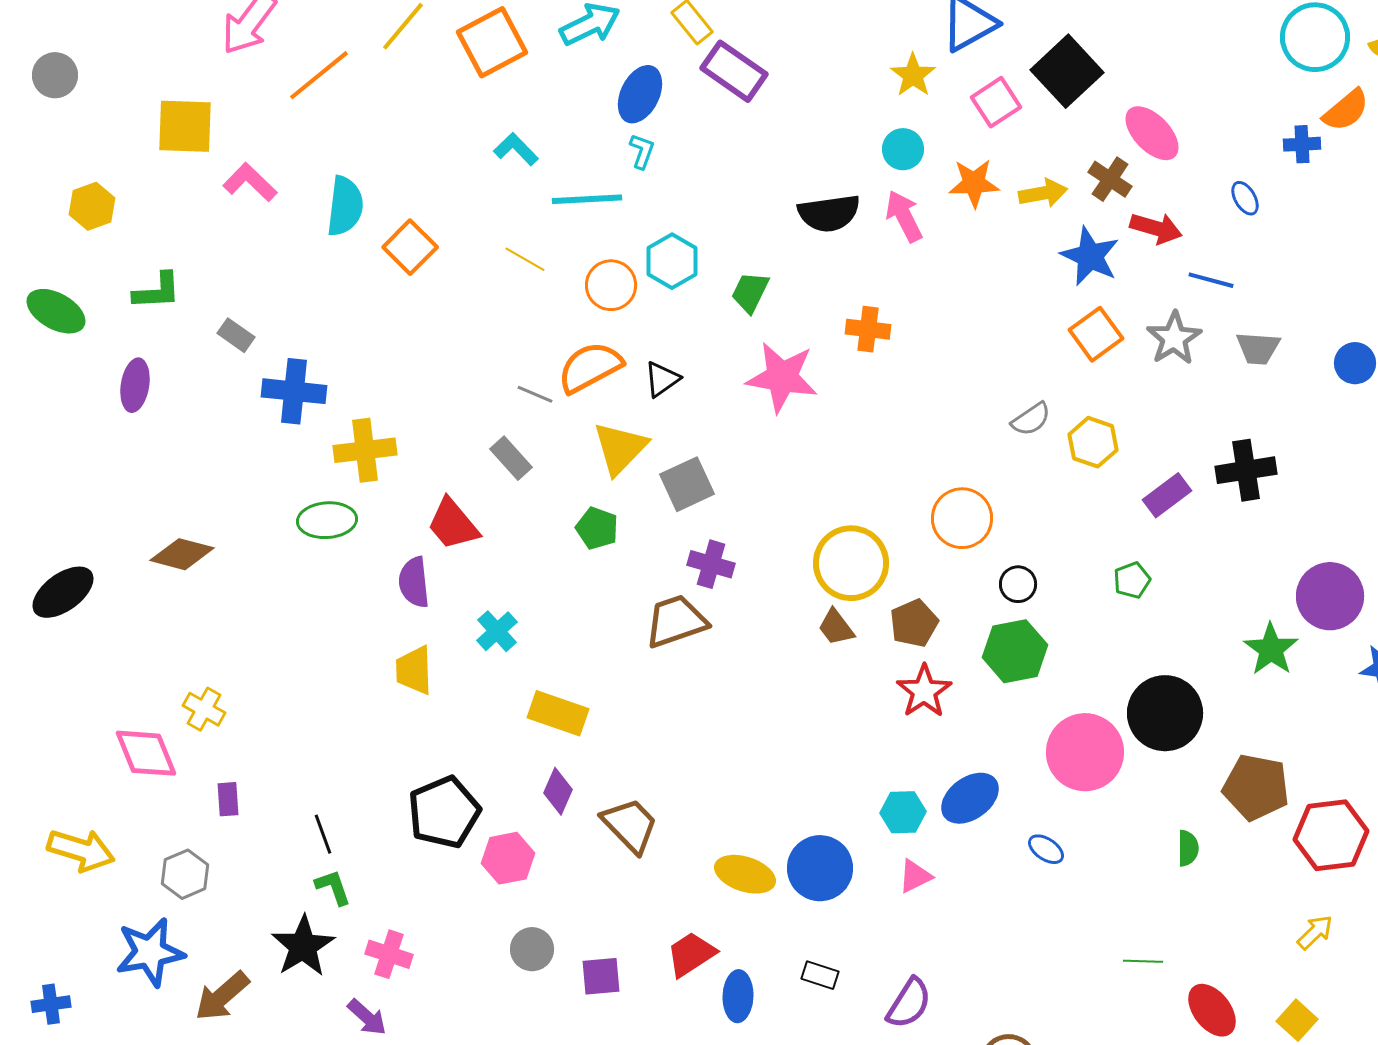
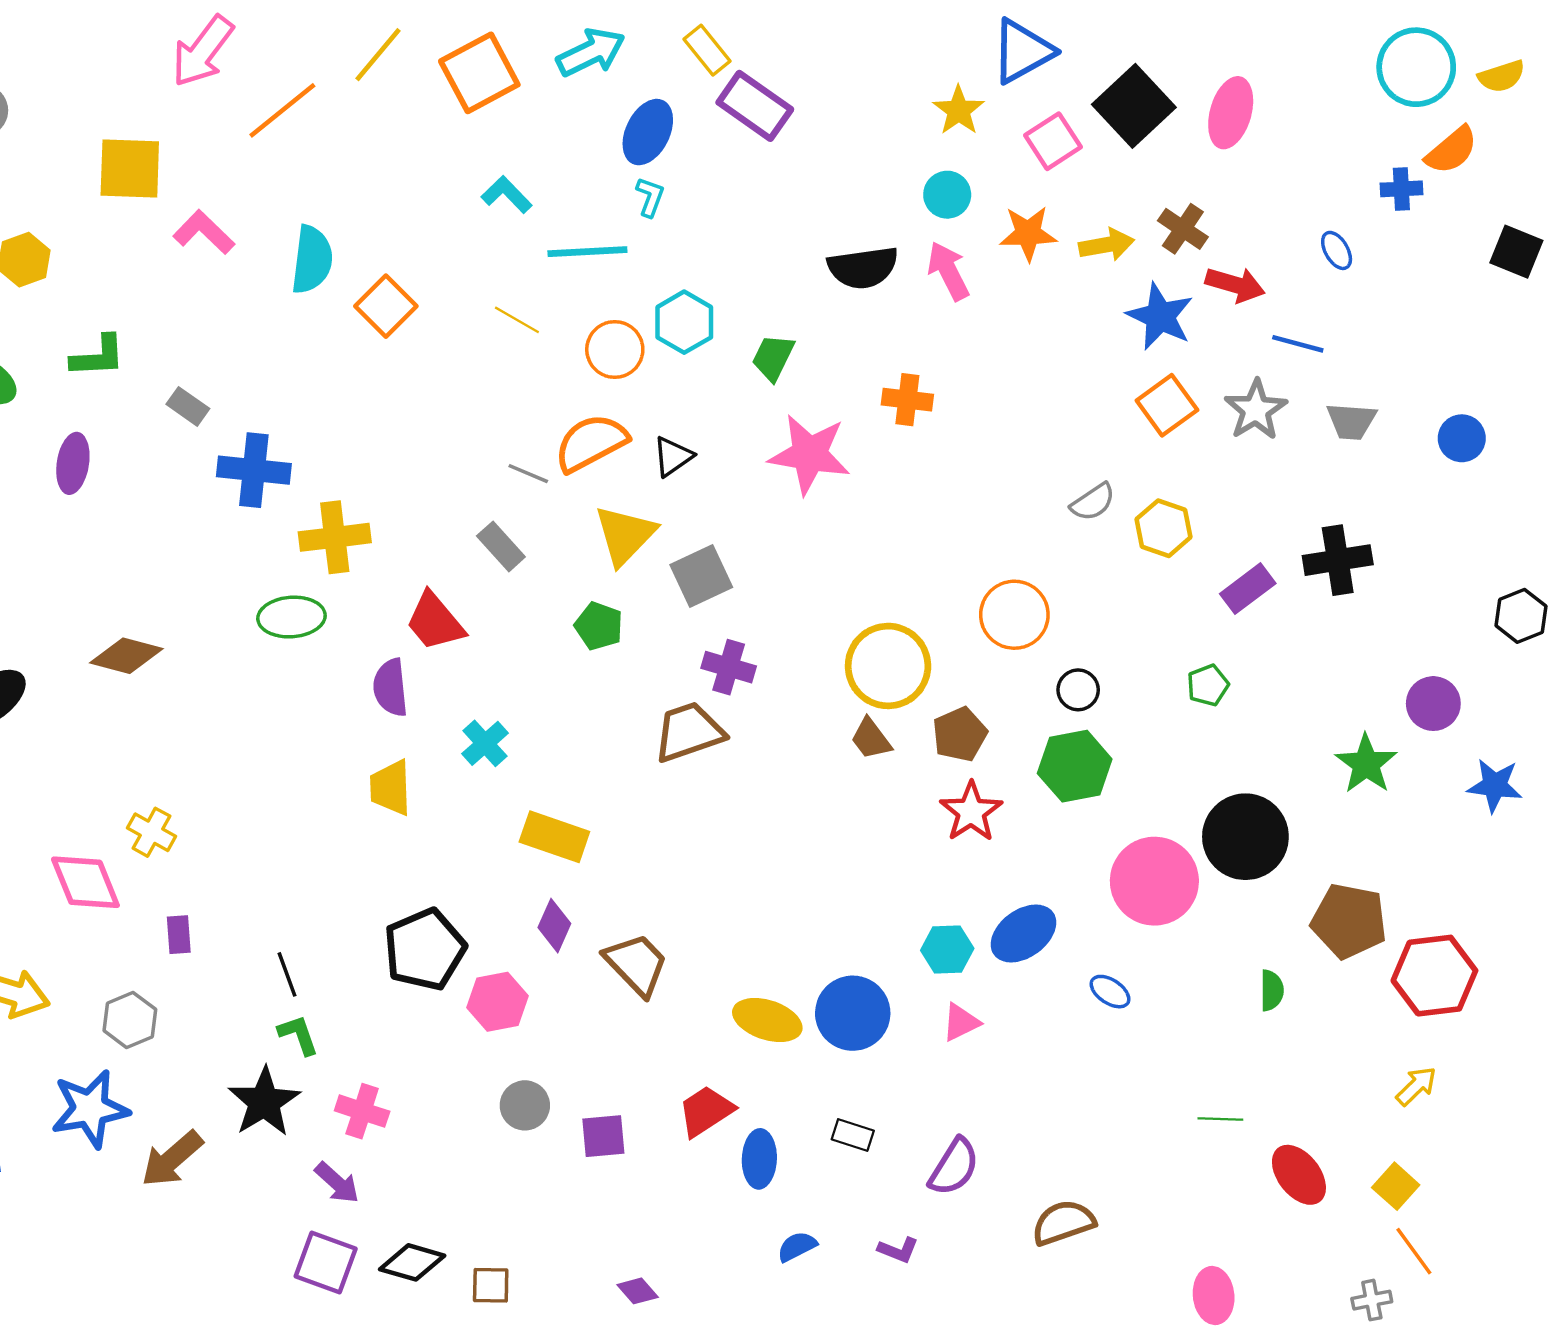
pink ellipse: (1152, 133) -> (1231, 113), moved, turned 60
purple circle: (1330, 596) -> (1433, 704), size x0.7

